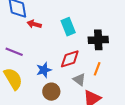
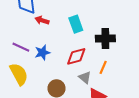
blue star: (44, 70) -> (42, 53), moved

